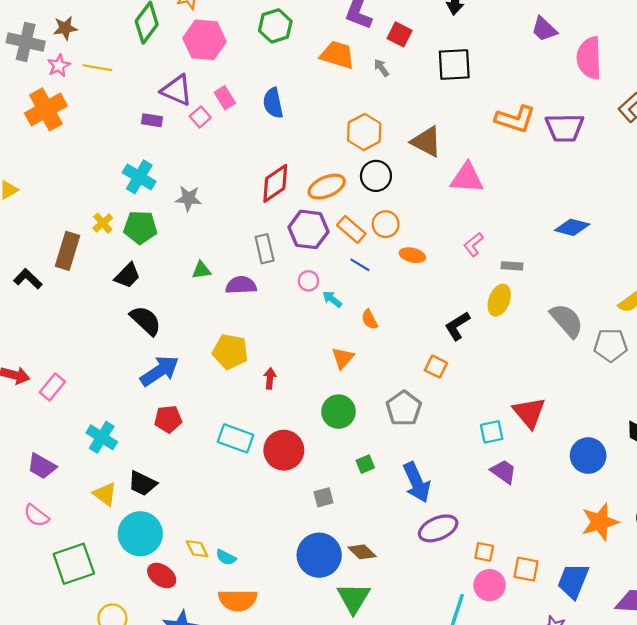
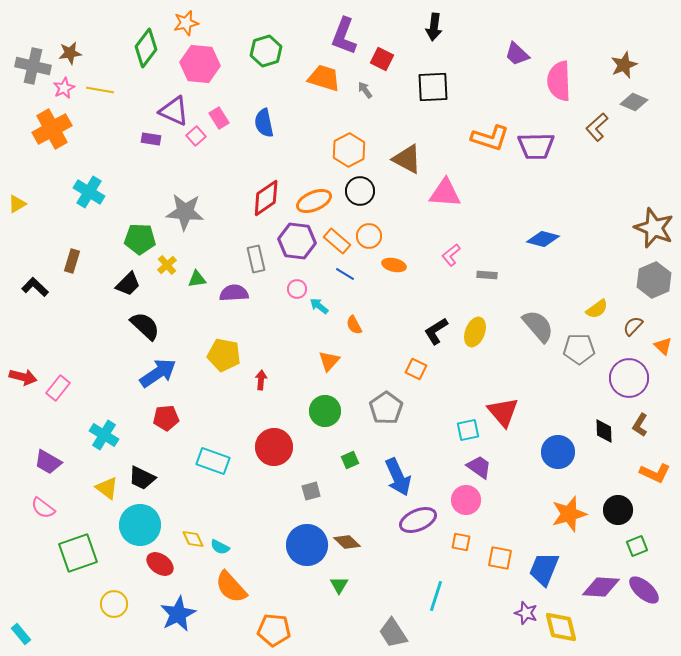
cyan cross: (139, 177) -> (89, 192), moved
gray star: (188, 198) -> (185, 212), size x1.5
yellow cross: (103, 223) -> (167, 265), moved
brown rectangle: (67, 251) -> (72, 261), size x0.7
yellow ellipse: (499, 300) -> (475, 332), moved
cyan rectangle: (236, 438) -> (213, 461), moved
pink circle: (490, 585) -> (466, 500), moved
green triangle: (353, 598) -> (339, 585), size x0.6
orange semicircle: (238, 600) -> (231, 587), turned 48

